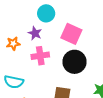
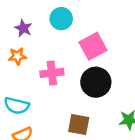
purple star: (35, 33) -> (23, 28), moved
pink square: (71, 34) -> (93, 46), turned 35

